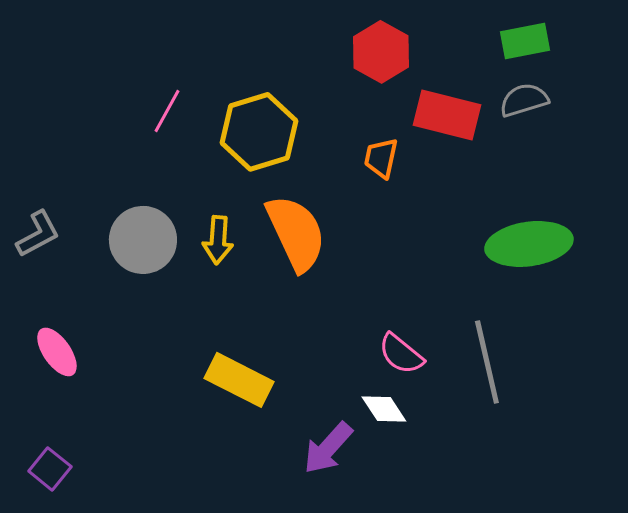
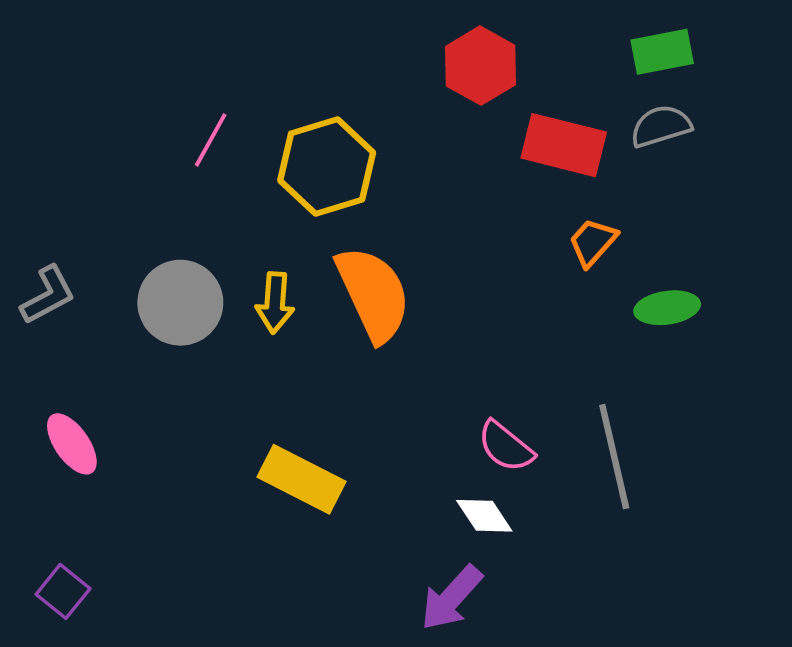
orange trapezoid: (381, 158) -> (593, 242), moved, turned 30
green ellipse: (529, 244) -> (667, 308), size x0.6
purple arrow: (328, 448) -> (451, 598), moved

